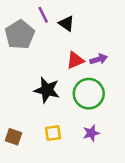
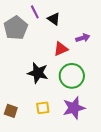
purple arrow: (99, 59) -> (83, 38), moved
purple star: (91, 133) -> (74, 108), size x1.6

